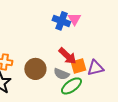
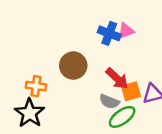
pink triangle: (74, 19) -> (126, 31), turned 40
brown circle: (35, 69) -> (73, 66), moved

